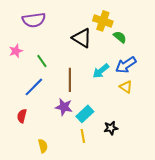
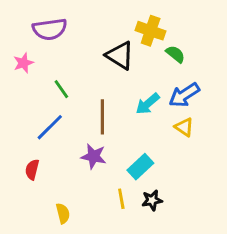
pink star: (16, 51) -> (23, 63), moved
cyan rectangle: (85, 114) -> (140, 167), moved
black star: (111, 128) -> (152, 200), moved

